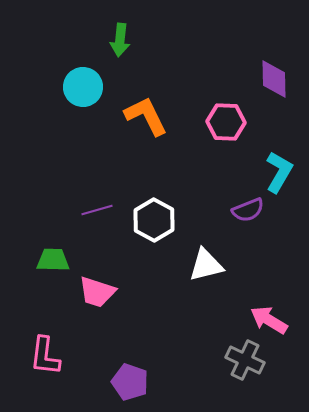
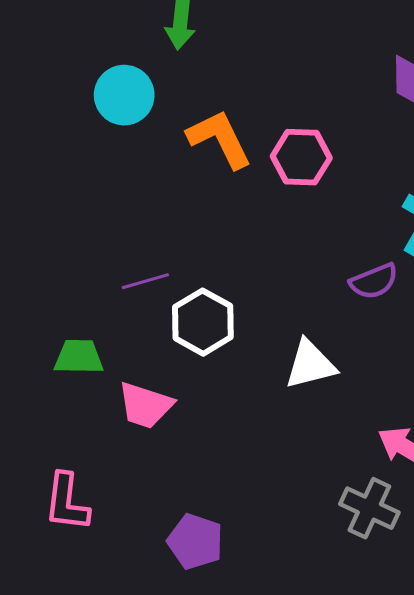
pink hexagon: (226, 122) -> (301, 157), moved
white hexagon: (154, 220) -> (203, 322), moved

